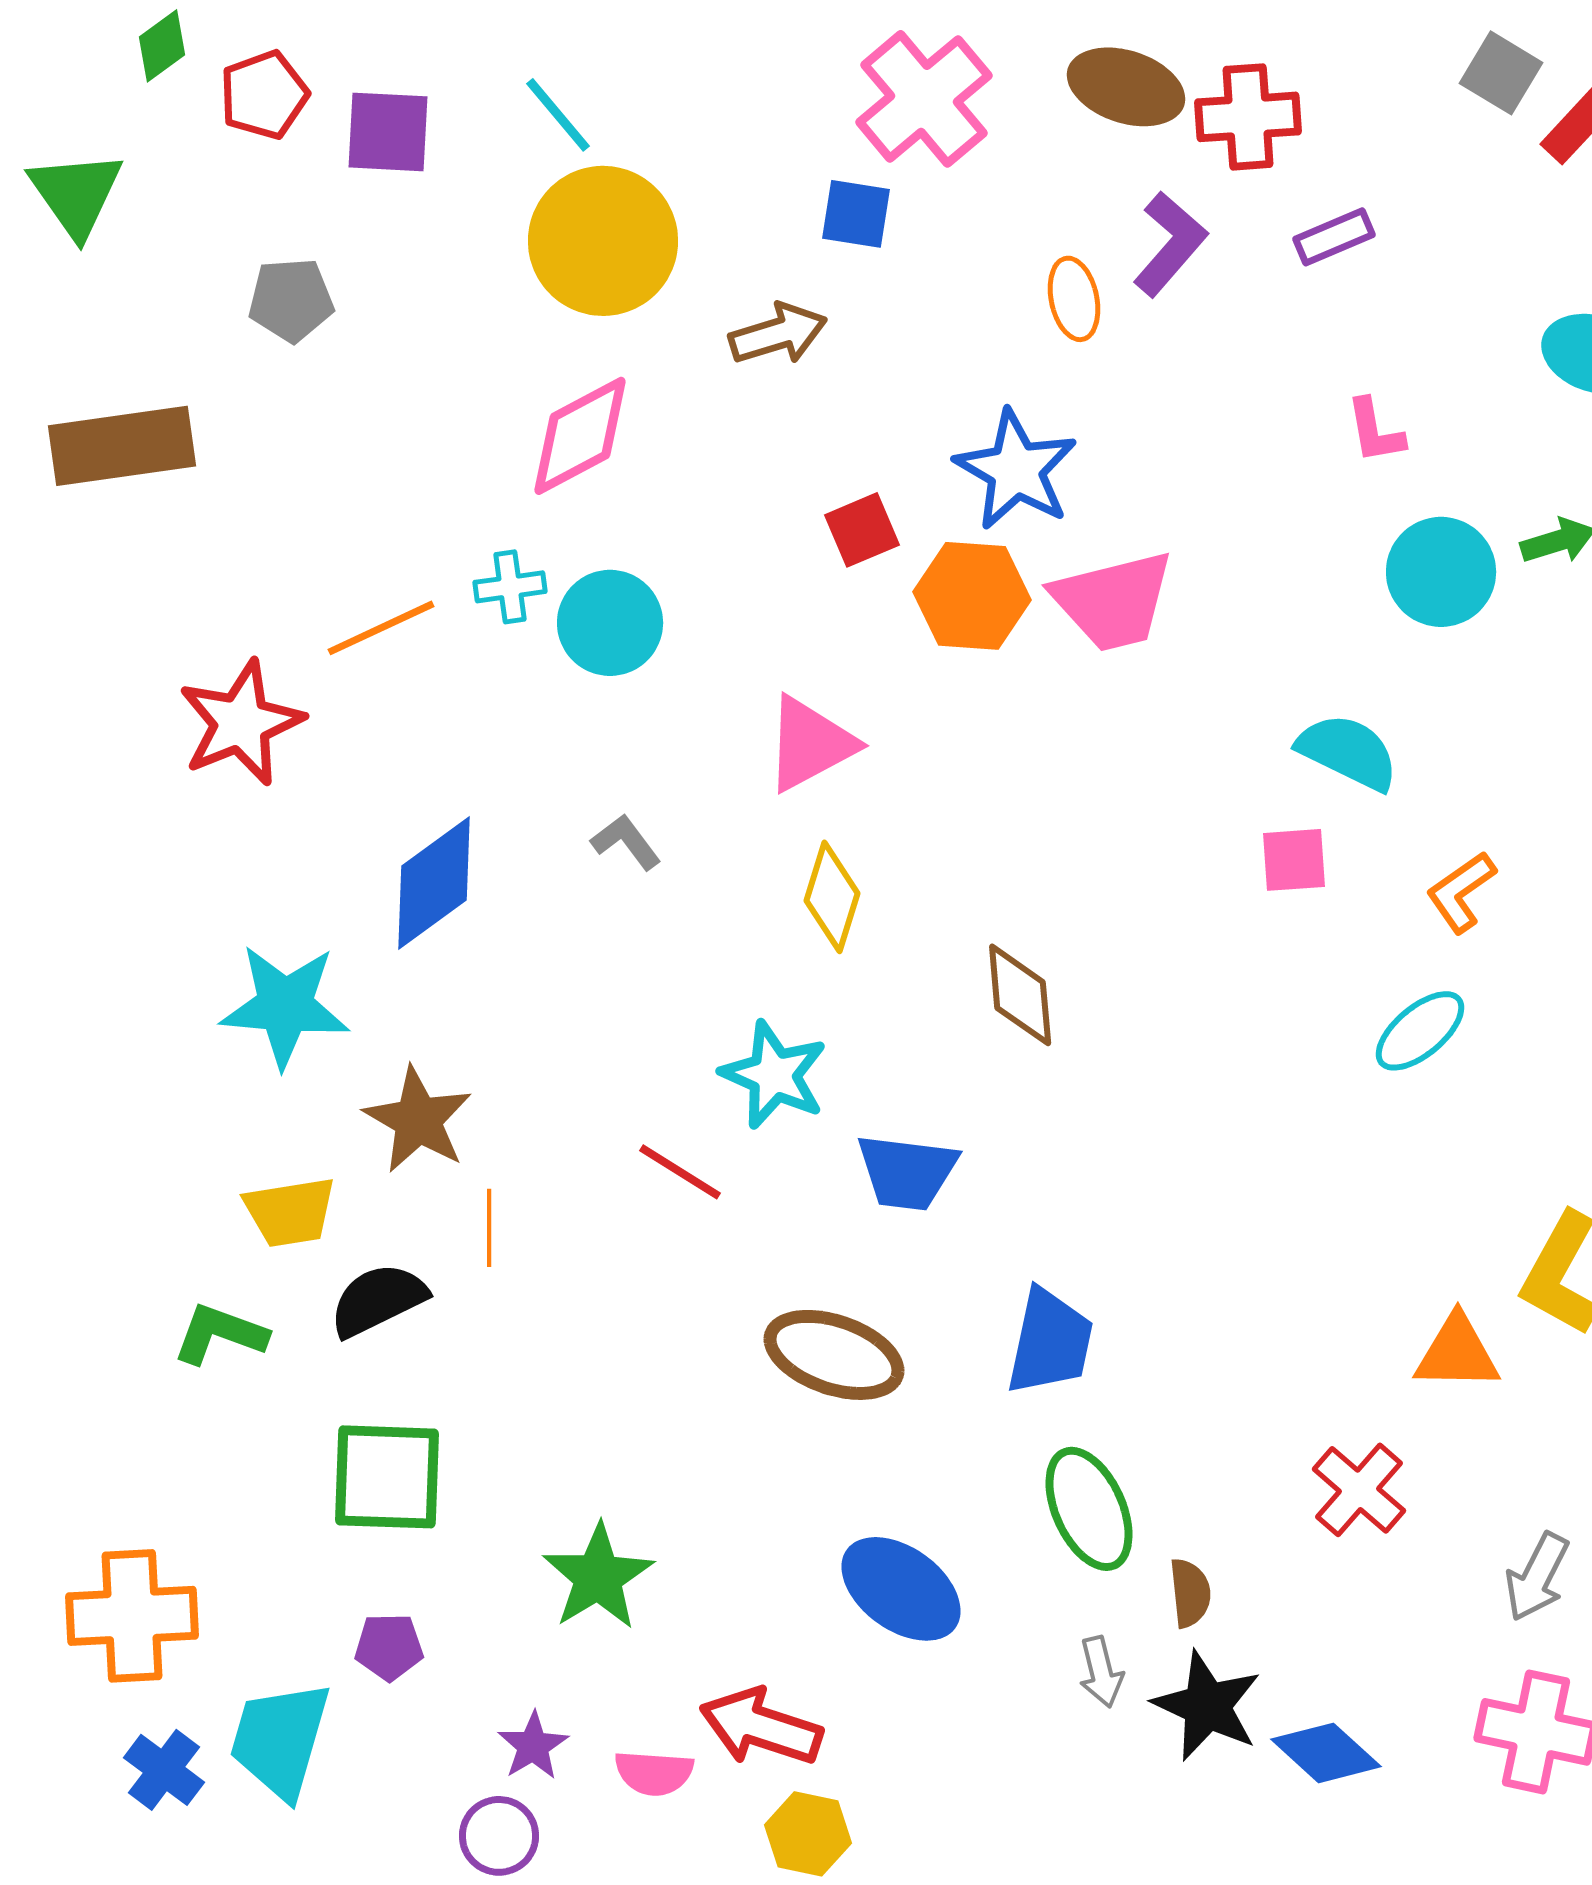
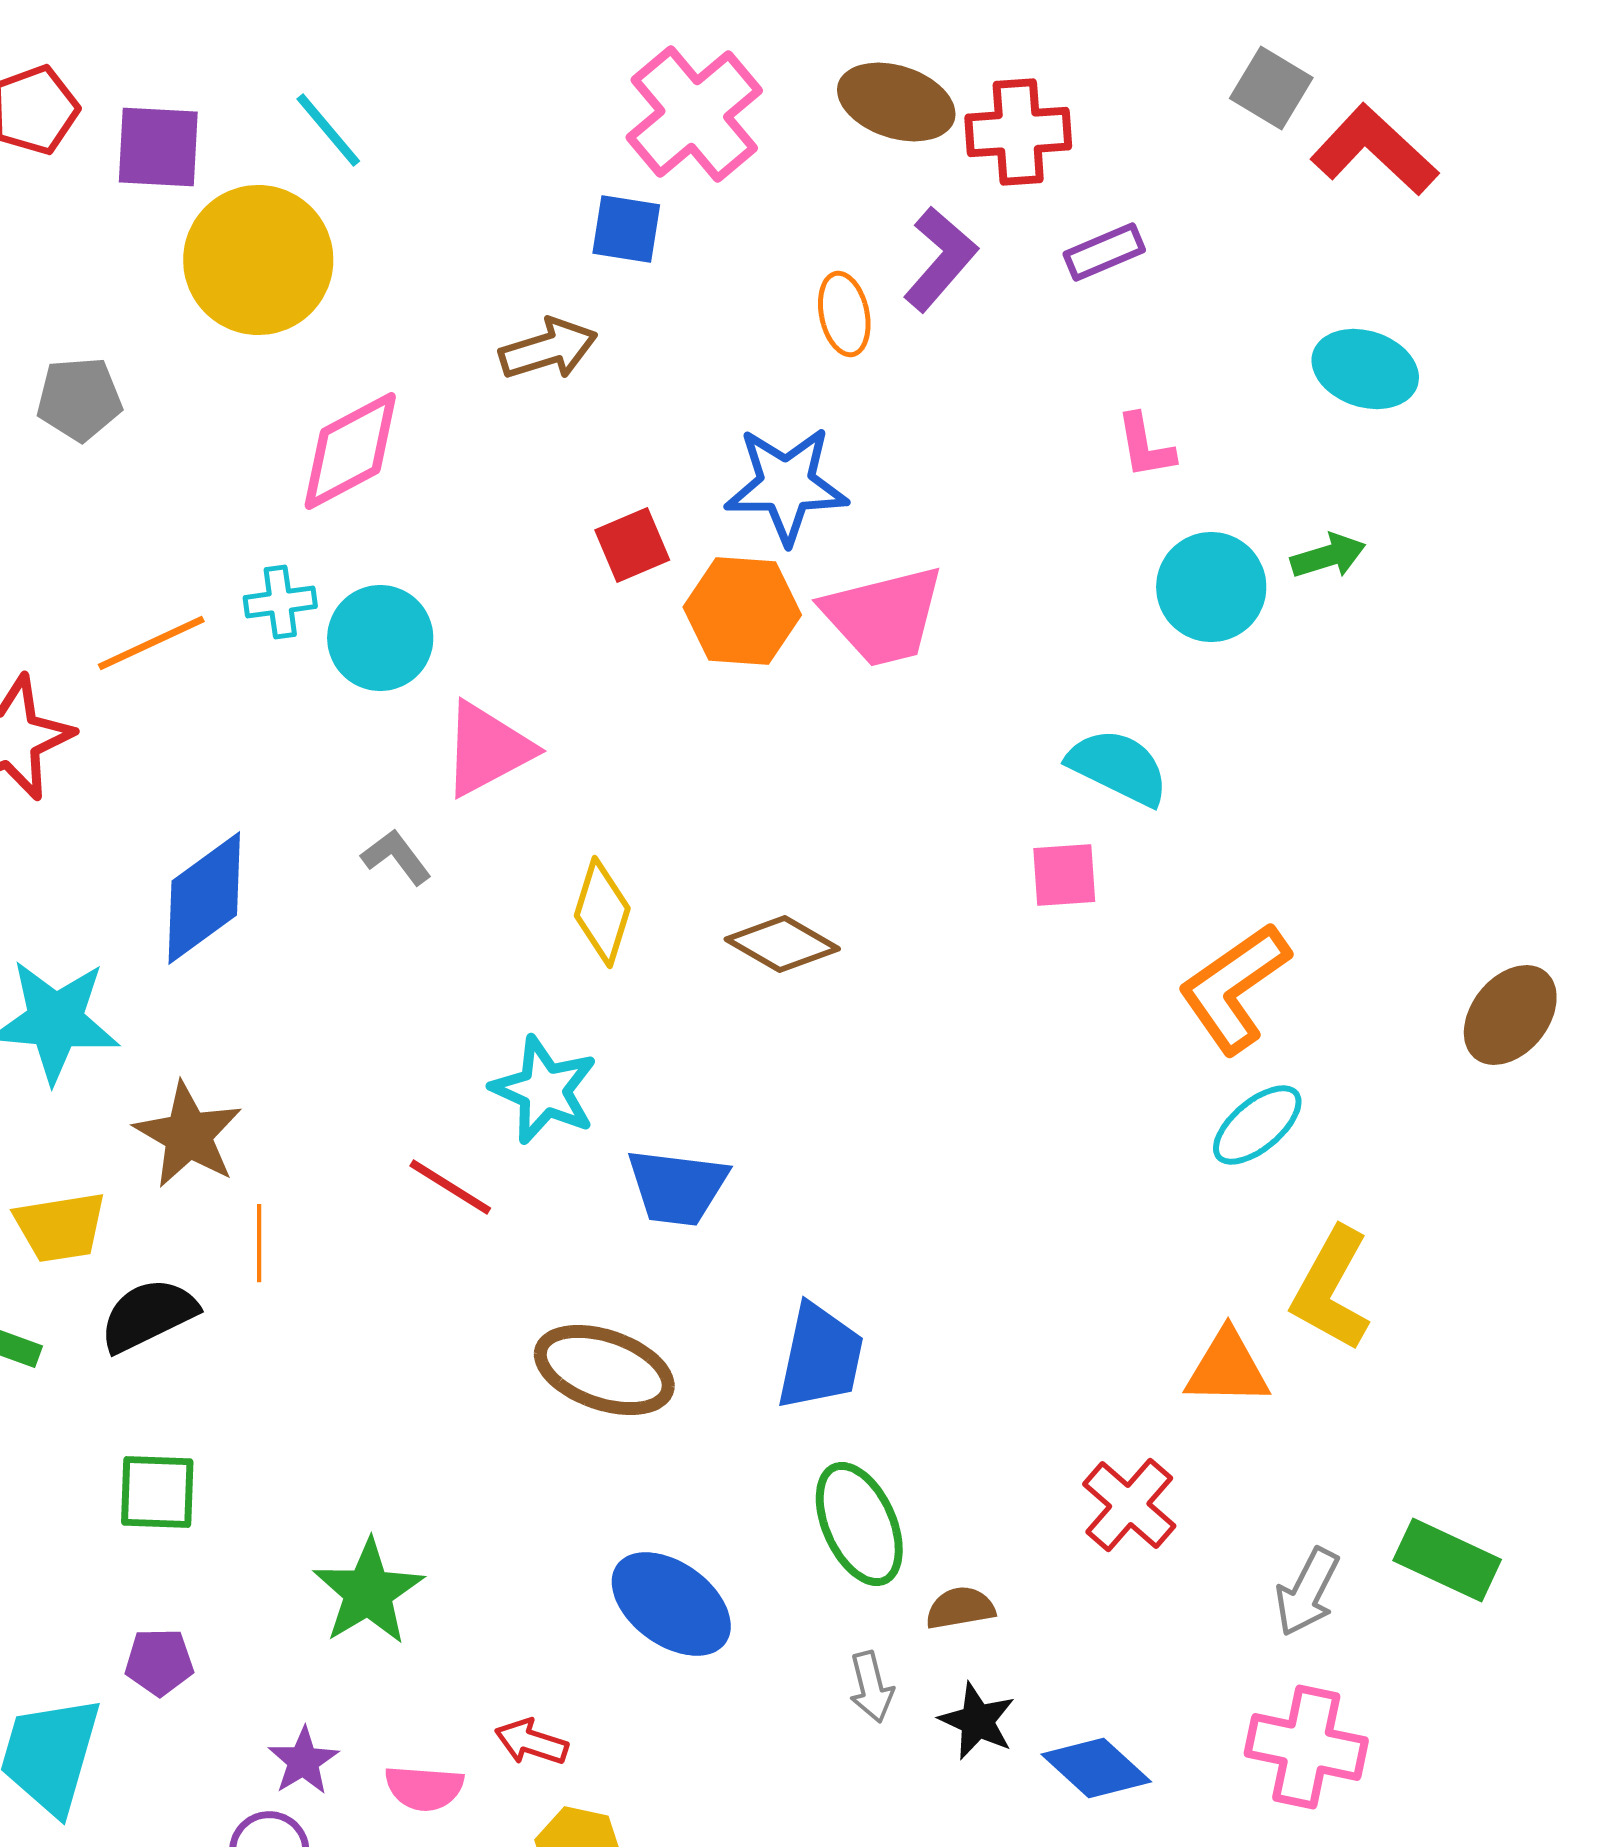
yellow circle: (603, 241) -> (258, 260), moved
gray pentagon: (291, 300) -> (79, 399), moved
blue star: (1016, 470) -> (786, 485), turned -30
pink triangle: (810, 744) -> (487, 749), moved
orange L-shape: (1461, 892) -> (1234, 988), moved, size x1.6
brown diamond: (1020, 995) -> (782, 944), moved, turned -55
cyan ellipse: (1420, 1031) -> (1257, 1125), moved
green square: (387, 1477) -> (157, 1492), size x0.7
brown semicircle: (1190, 1593) -> (960, 1608), turned -94
black star: (1207, 1706) -> (977, 1721), size x0.7
red arrow: (761, 1727) -> (531, 1742), size x0.6

